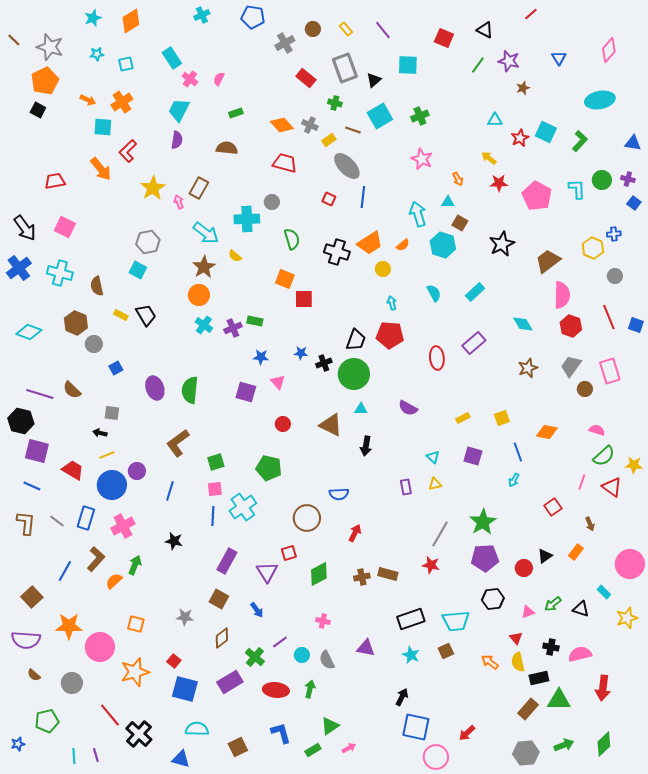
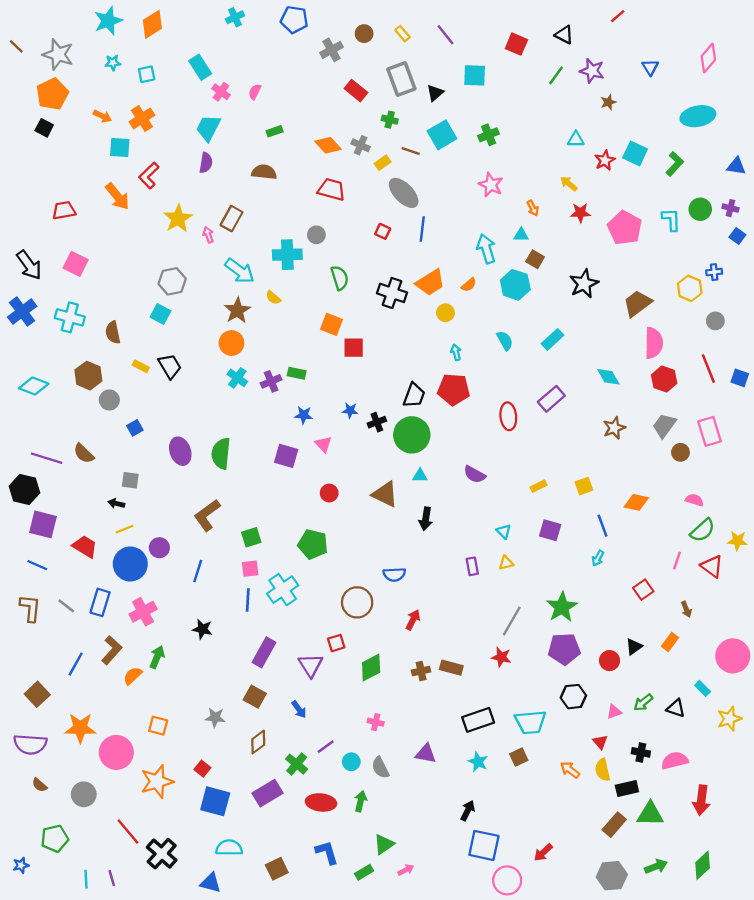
cyan star: (93, 18) -> (108, 21), size x1.4

